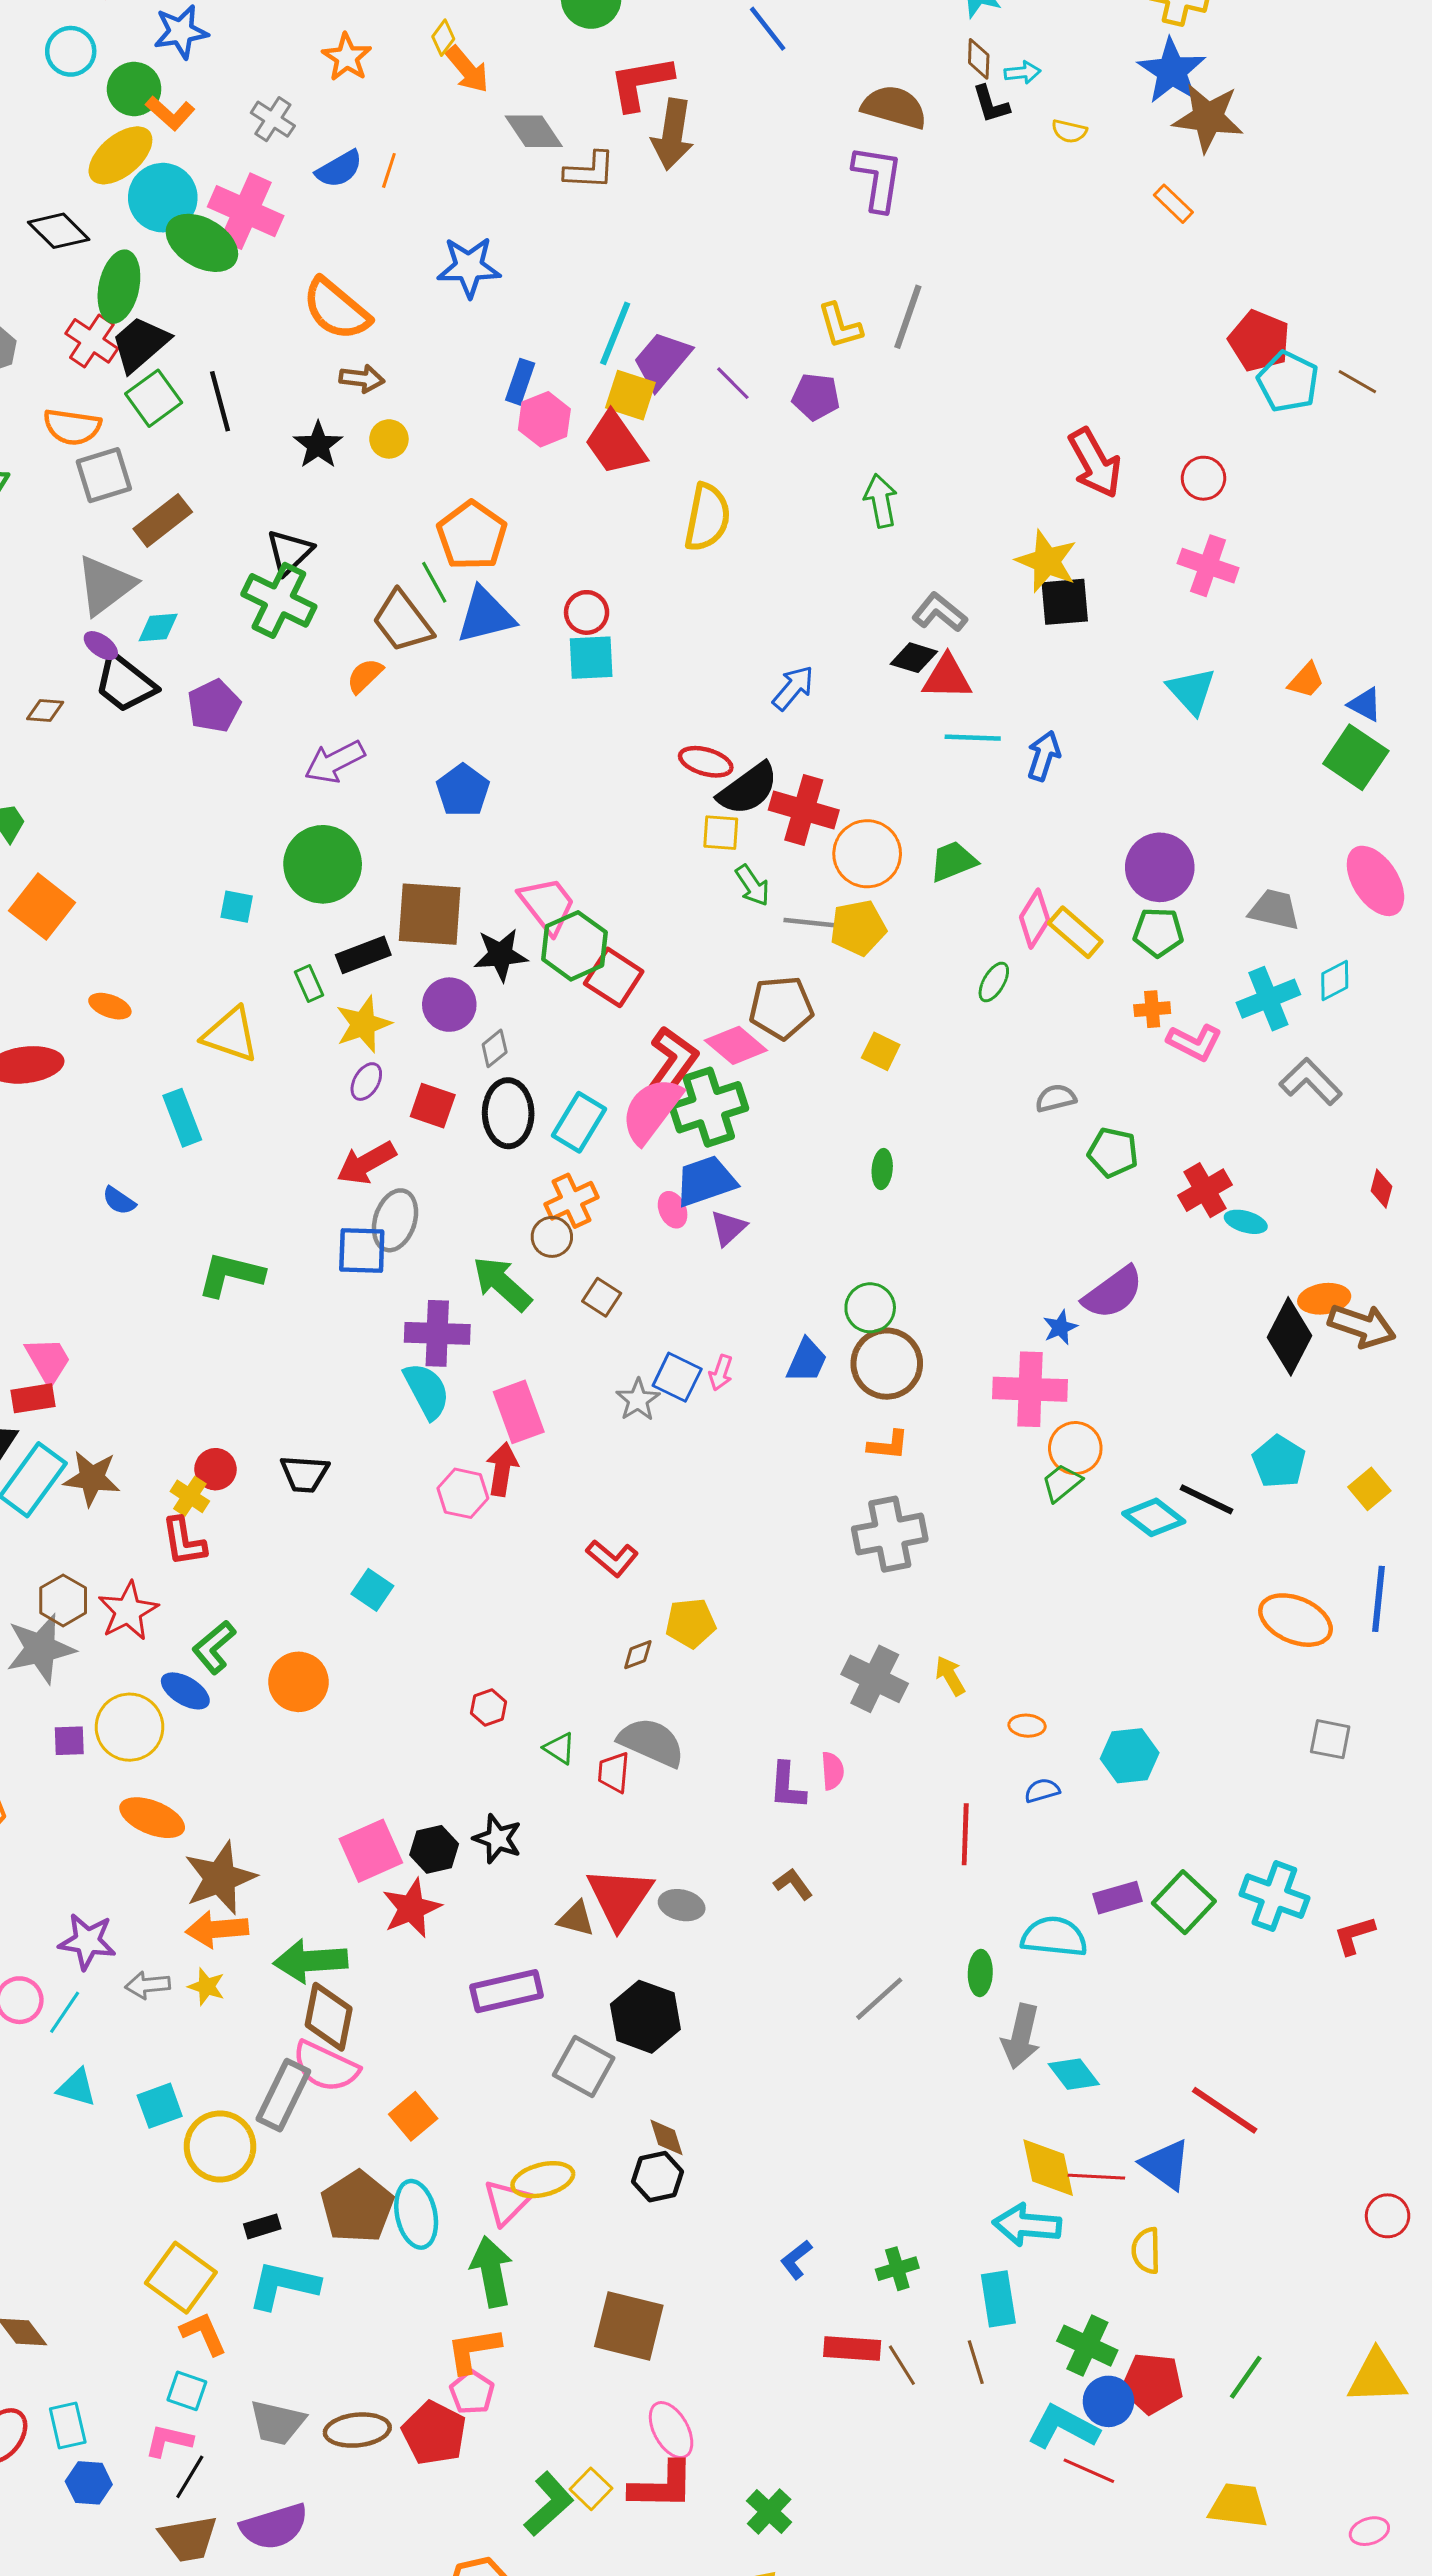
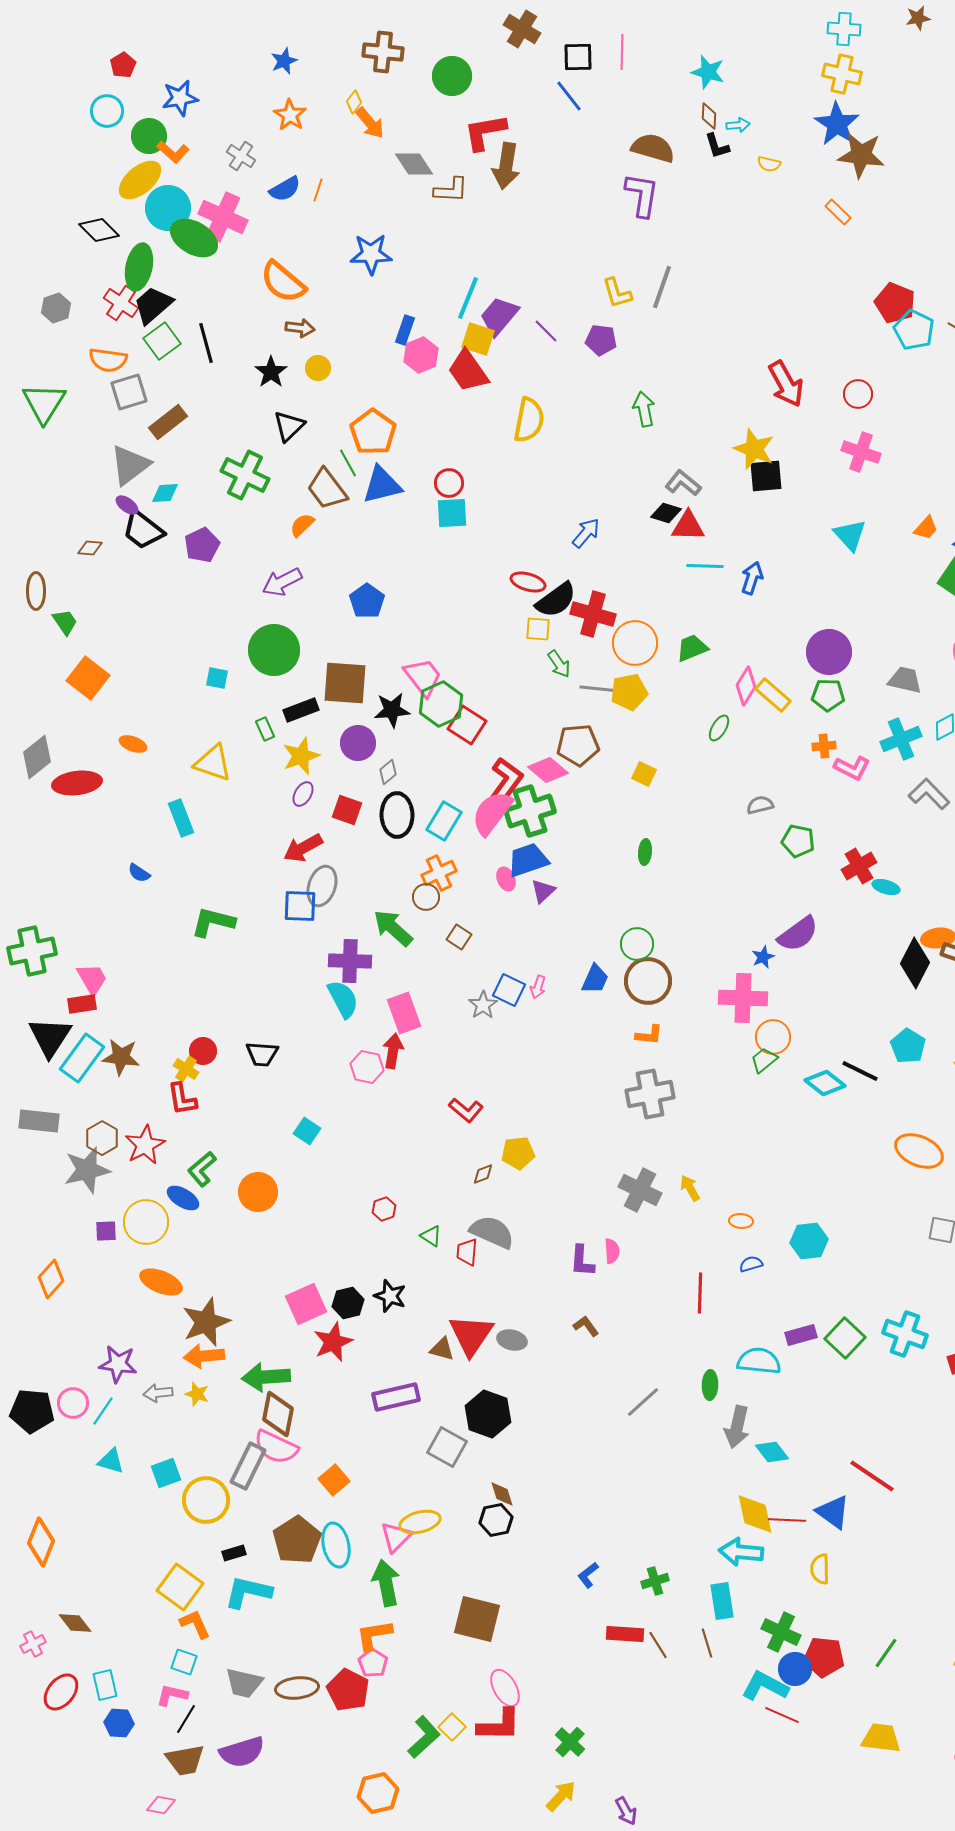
black triangle: (289, 552) -> (289, 426), moved

